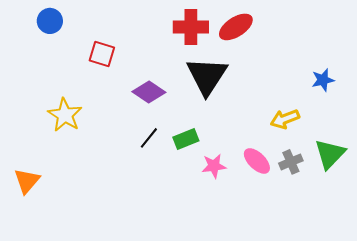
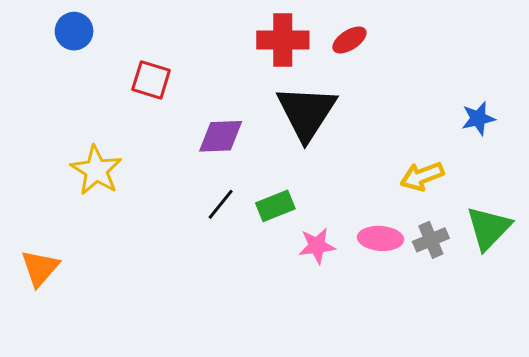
red ellipse: (236, 27) -> (349, 40), size x0.7
purple diamond: (149, 92) -> (221, 136), turned -36
pink ellipse: (257, 161) -> (381, 238), turned -40

